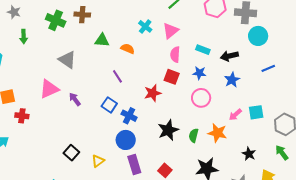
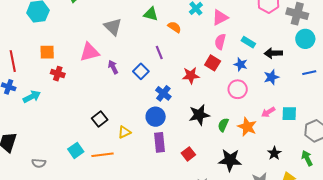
blue square: (109, 105) -> (141, 71), moved

